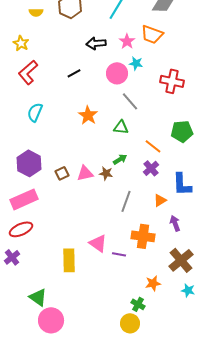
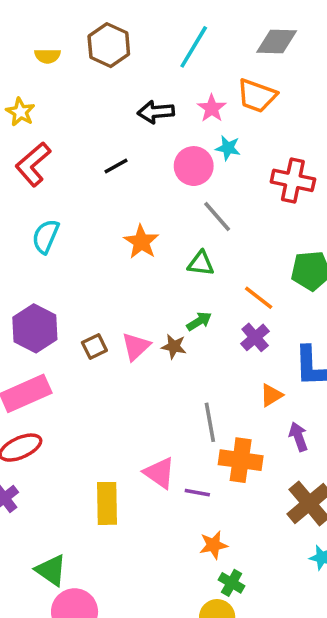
pink triangle: (85, 173) -> (136, 346), turned -30
gray line: (126, 201) -> (210, 422), moved, turned -30
orange star: (153, 283) -> (214, 545), moved

